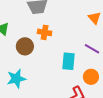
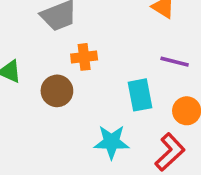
cyan star: (16, 79) -> (111, 142), moved, turned 30

